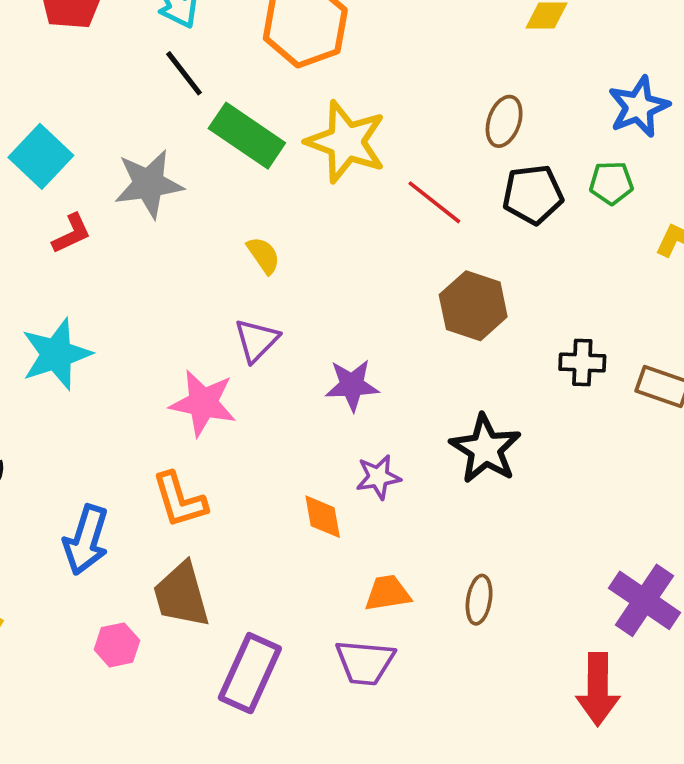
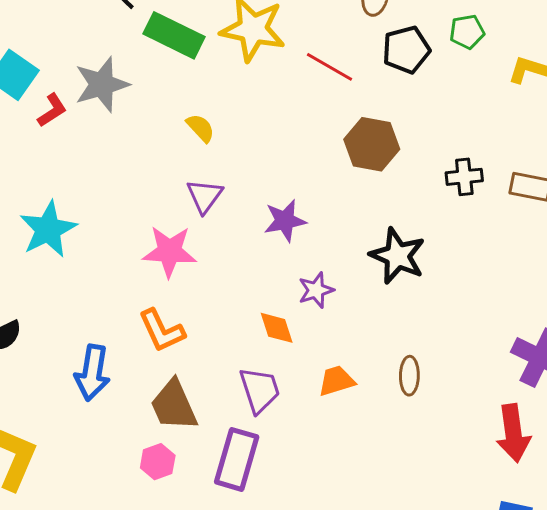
red L-shape: (72, 234) -> (52, 110), moved
pink hexagon: (117, 645) -> (158, 462), moved
purple trapezoid: (365, 662) -> (260, 390), moved, turned -105

